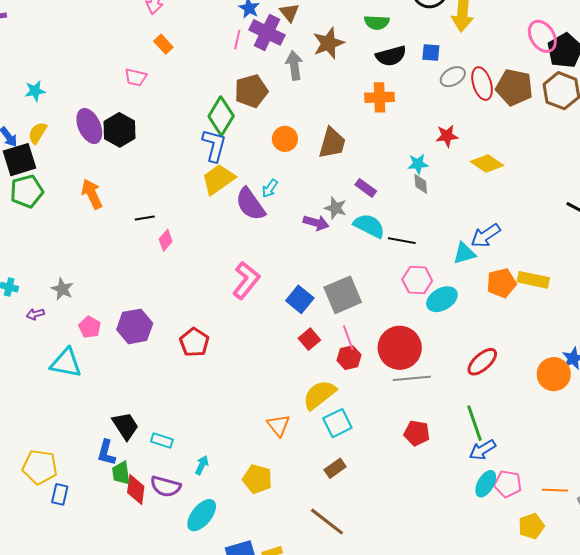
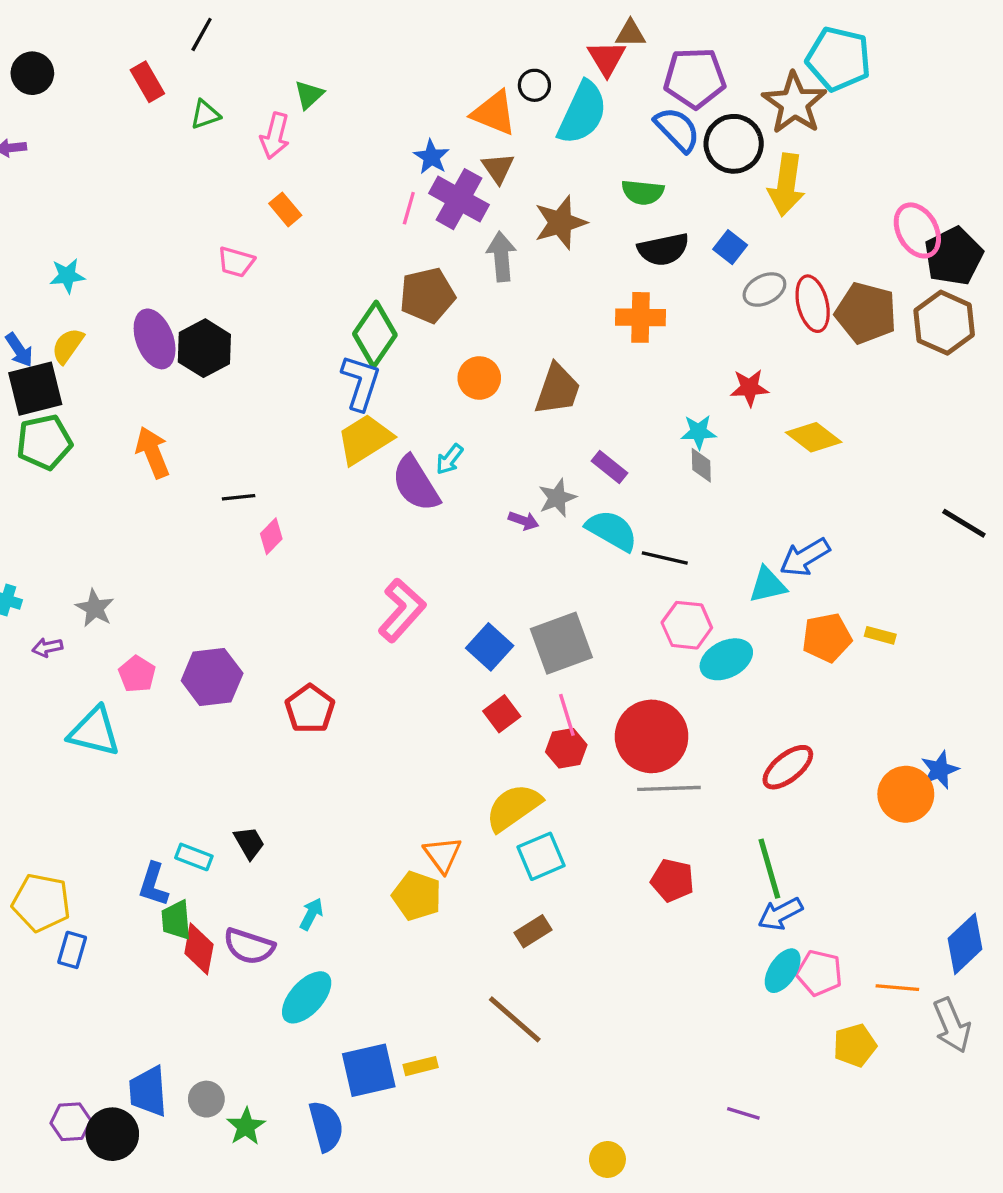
blue square: (431, 52) -> (730, 247), turned 30
gray star: (336, 208) -> (557, 498), turned 30
purple arrow: (316, 223) -> (523, 521), size x0.7
yellow rectangle: (533, 280) -> (880, 635), size x0.6
black trapezoid: (125, 426) -> (249, 843), moved, size x0.7
cyan rectangle: (162, 441) -> (194, 857), moved
yellow pentagon: (257, 479) -> (417, 896), moved

